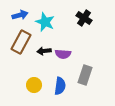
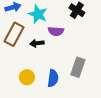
purple semicircle: (63, 54) -> (56, 31), moved

